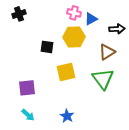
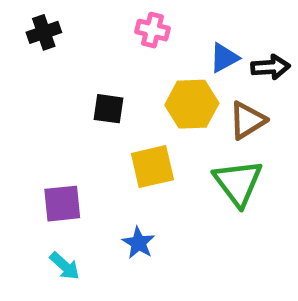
pink cross: (74, 13) -> (152, 30), moved
blue triangle: (91, 19) -> (224, 58), moved
yellow hexagon: (74, 37) -> (192, 104), moved
blue star: (67, 116) -> (139, 243), moved

